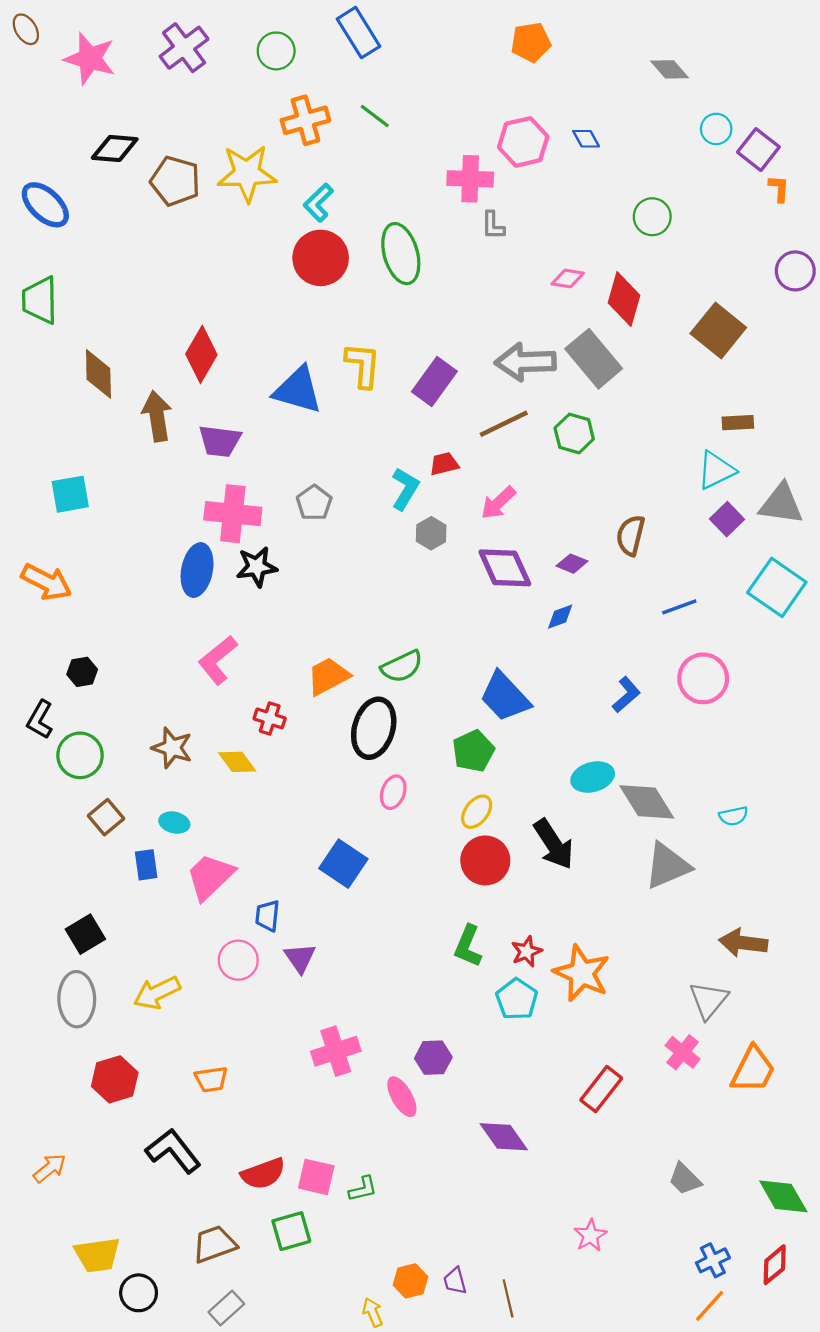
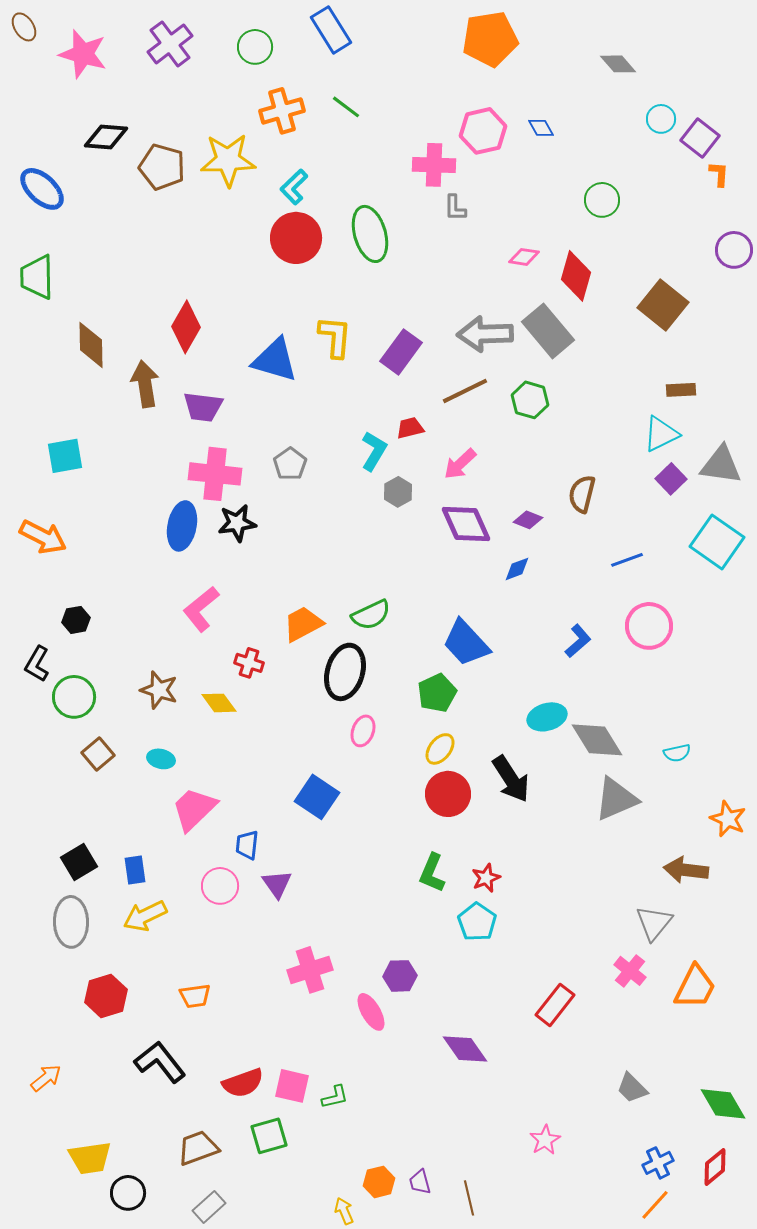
orange pentagon: (531, 42) -> (490, 39), size x1.5
blue rectangle: (146, 865) -> (135, 870), moved
orange star: (582, 973) -> (728, 819), moved, size x0.7

